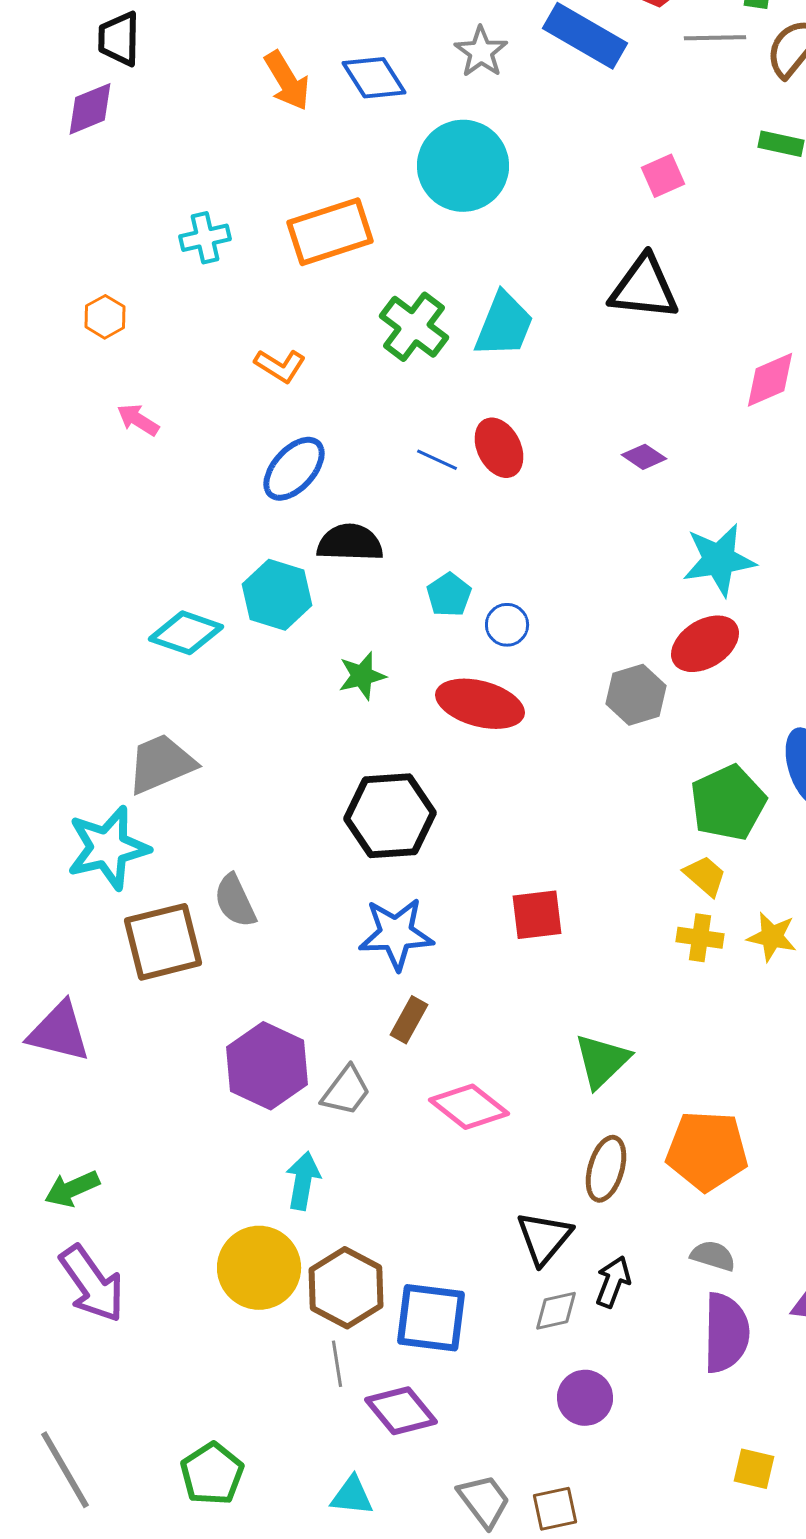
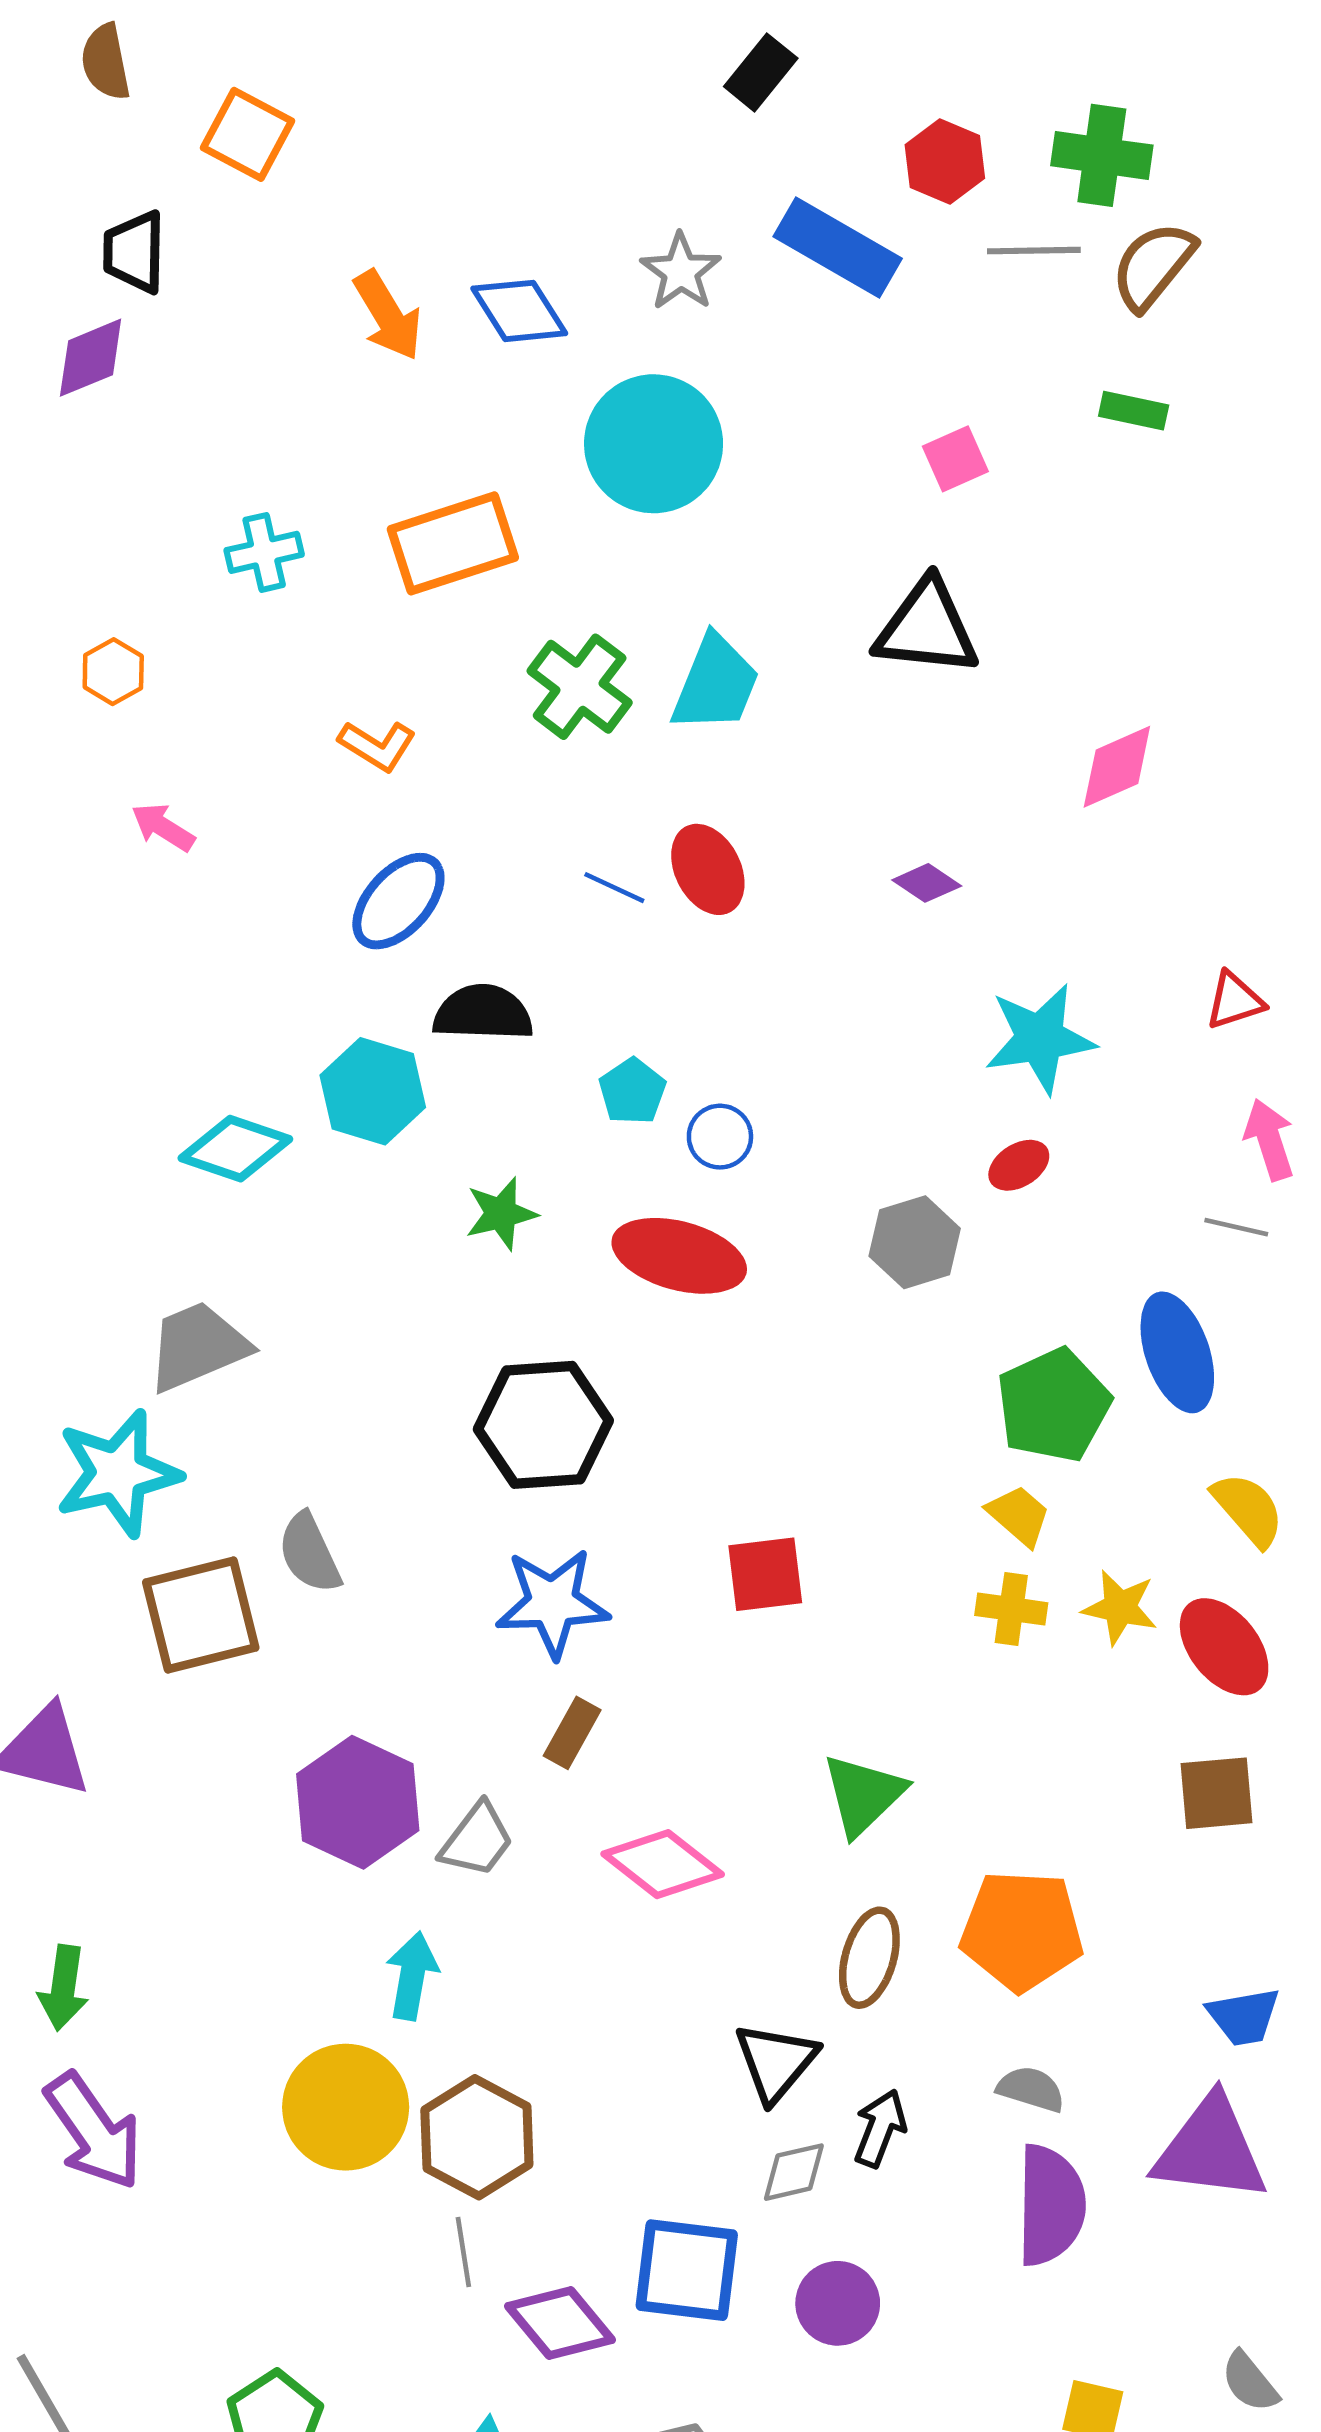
red ellipse: (705, 644) -> (1019, 1165), size x0.6
green arrow: (72, 1189) -> (63, 1988), turned -58
blue square: (431, 1318) -> (687, 2270), moved

